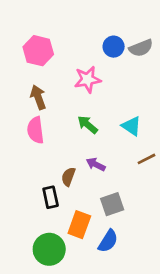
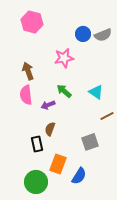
pink hexagon: (38, 51) -> (32, 22), moved
purple arrow: (96, 164) -> (48, 105), moved, turned -48
gray square: (112, 204) -> (90, 142), moved

